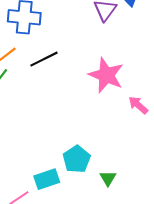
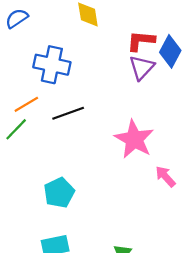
cyan pentagon: (77, 159) -> (59, 193), moved

